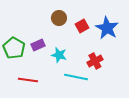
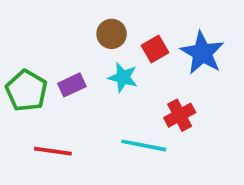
cyan star: (59, 55) -> (123, 77), moved

